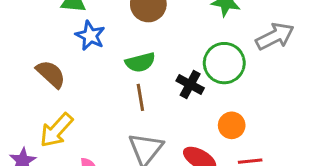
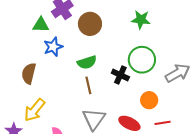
blue star: (90, 36) -> (53, 47), turned 30
gray arrow: (275, 36) -> (178, 73), moved
brown semicircle: (51, 74) -> (29, 73), turned -115

